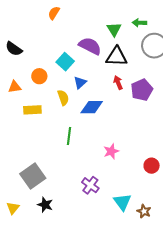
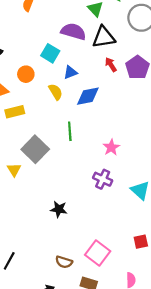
blue triangle: (80, 82) -> (70, 72), turned 32
yellow rectangle: (32, 110) -> (15, 112), moved
pink star: (111, 151) -> (111, 147), moved
gray square: (33, 176) -> (35, 149), moved
yellow triangle: (13, 208) -> (14, 170), moved

